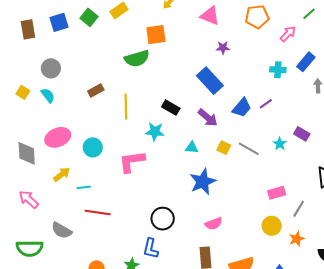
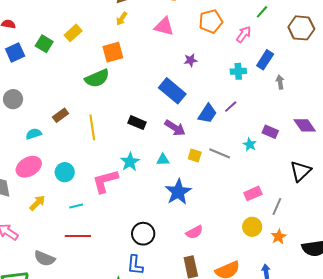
purple star: (223, 48) -> (191, 60), moved
cyan semicircle: (48, 95) -> (34, 134), moved, turned -63
cyan star: (155, 132) -> (130, 162), moved, turned -30
cyan line: (84, 187) -> (76, 206), moved

